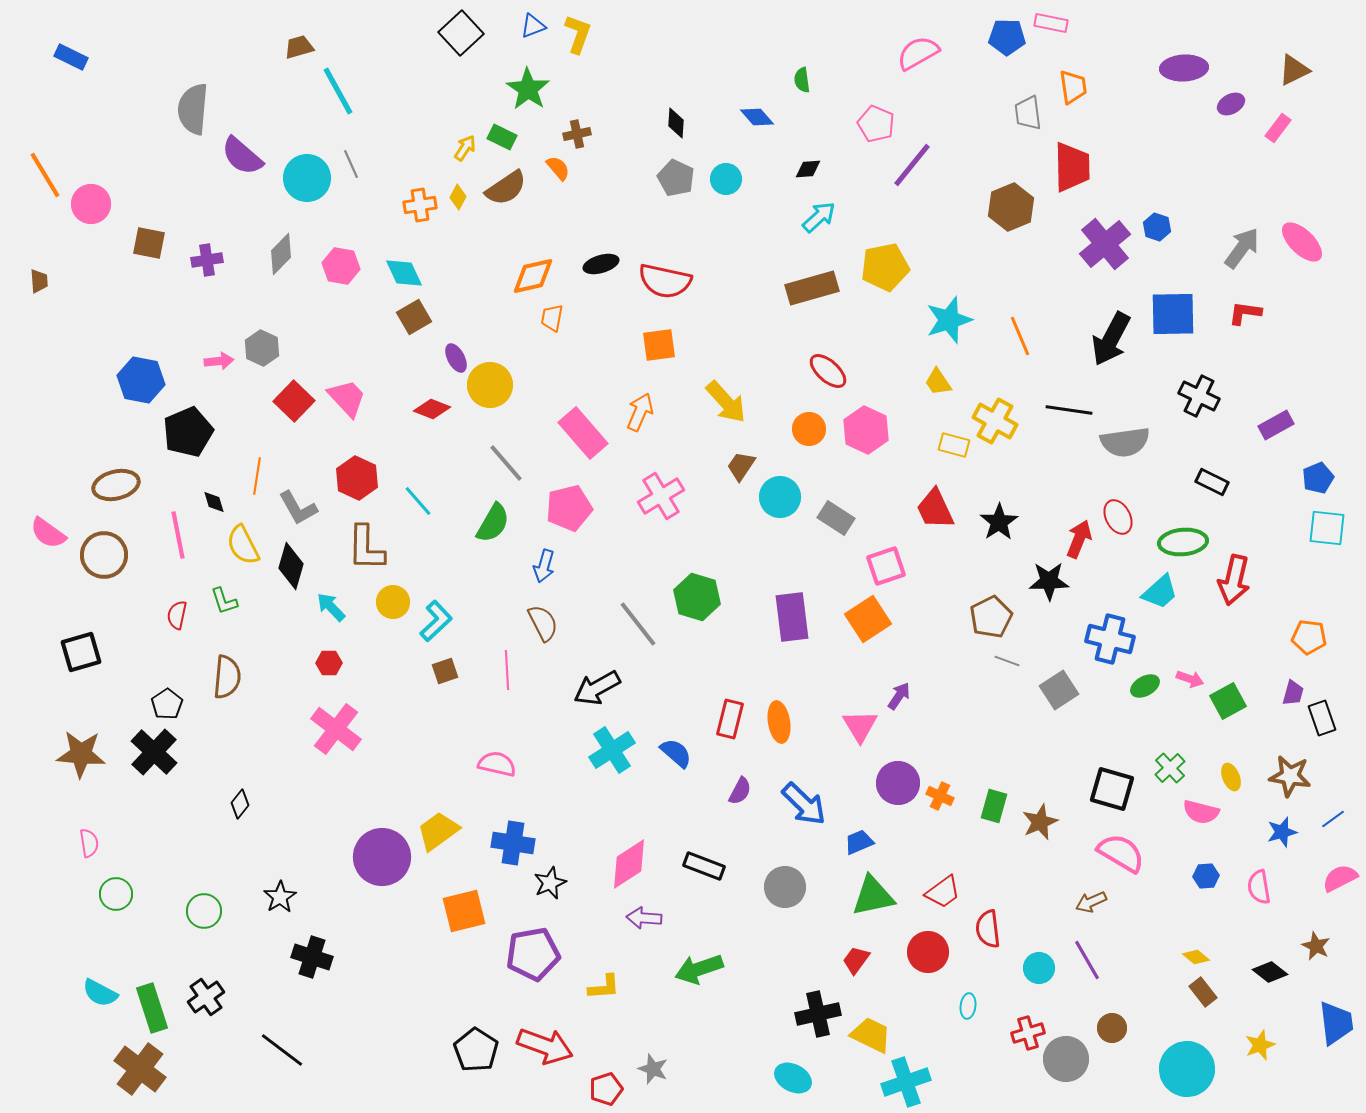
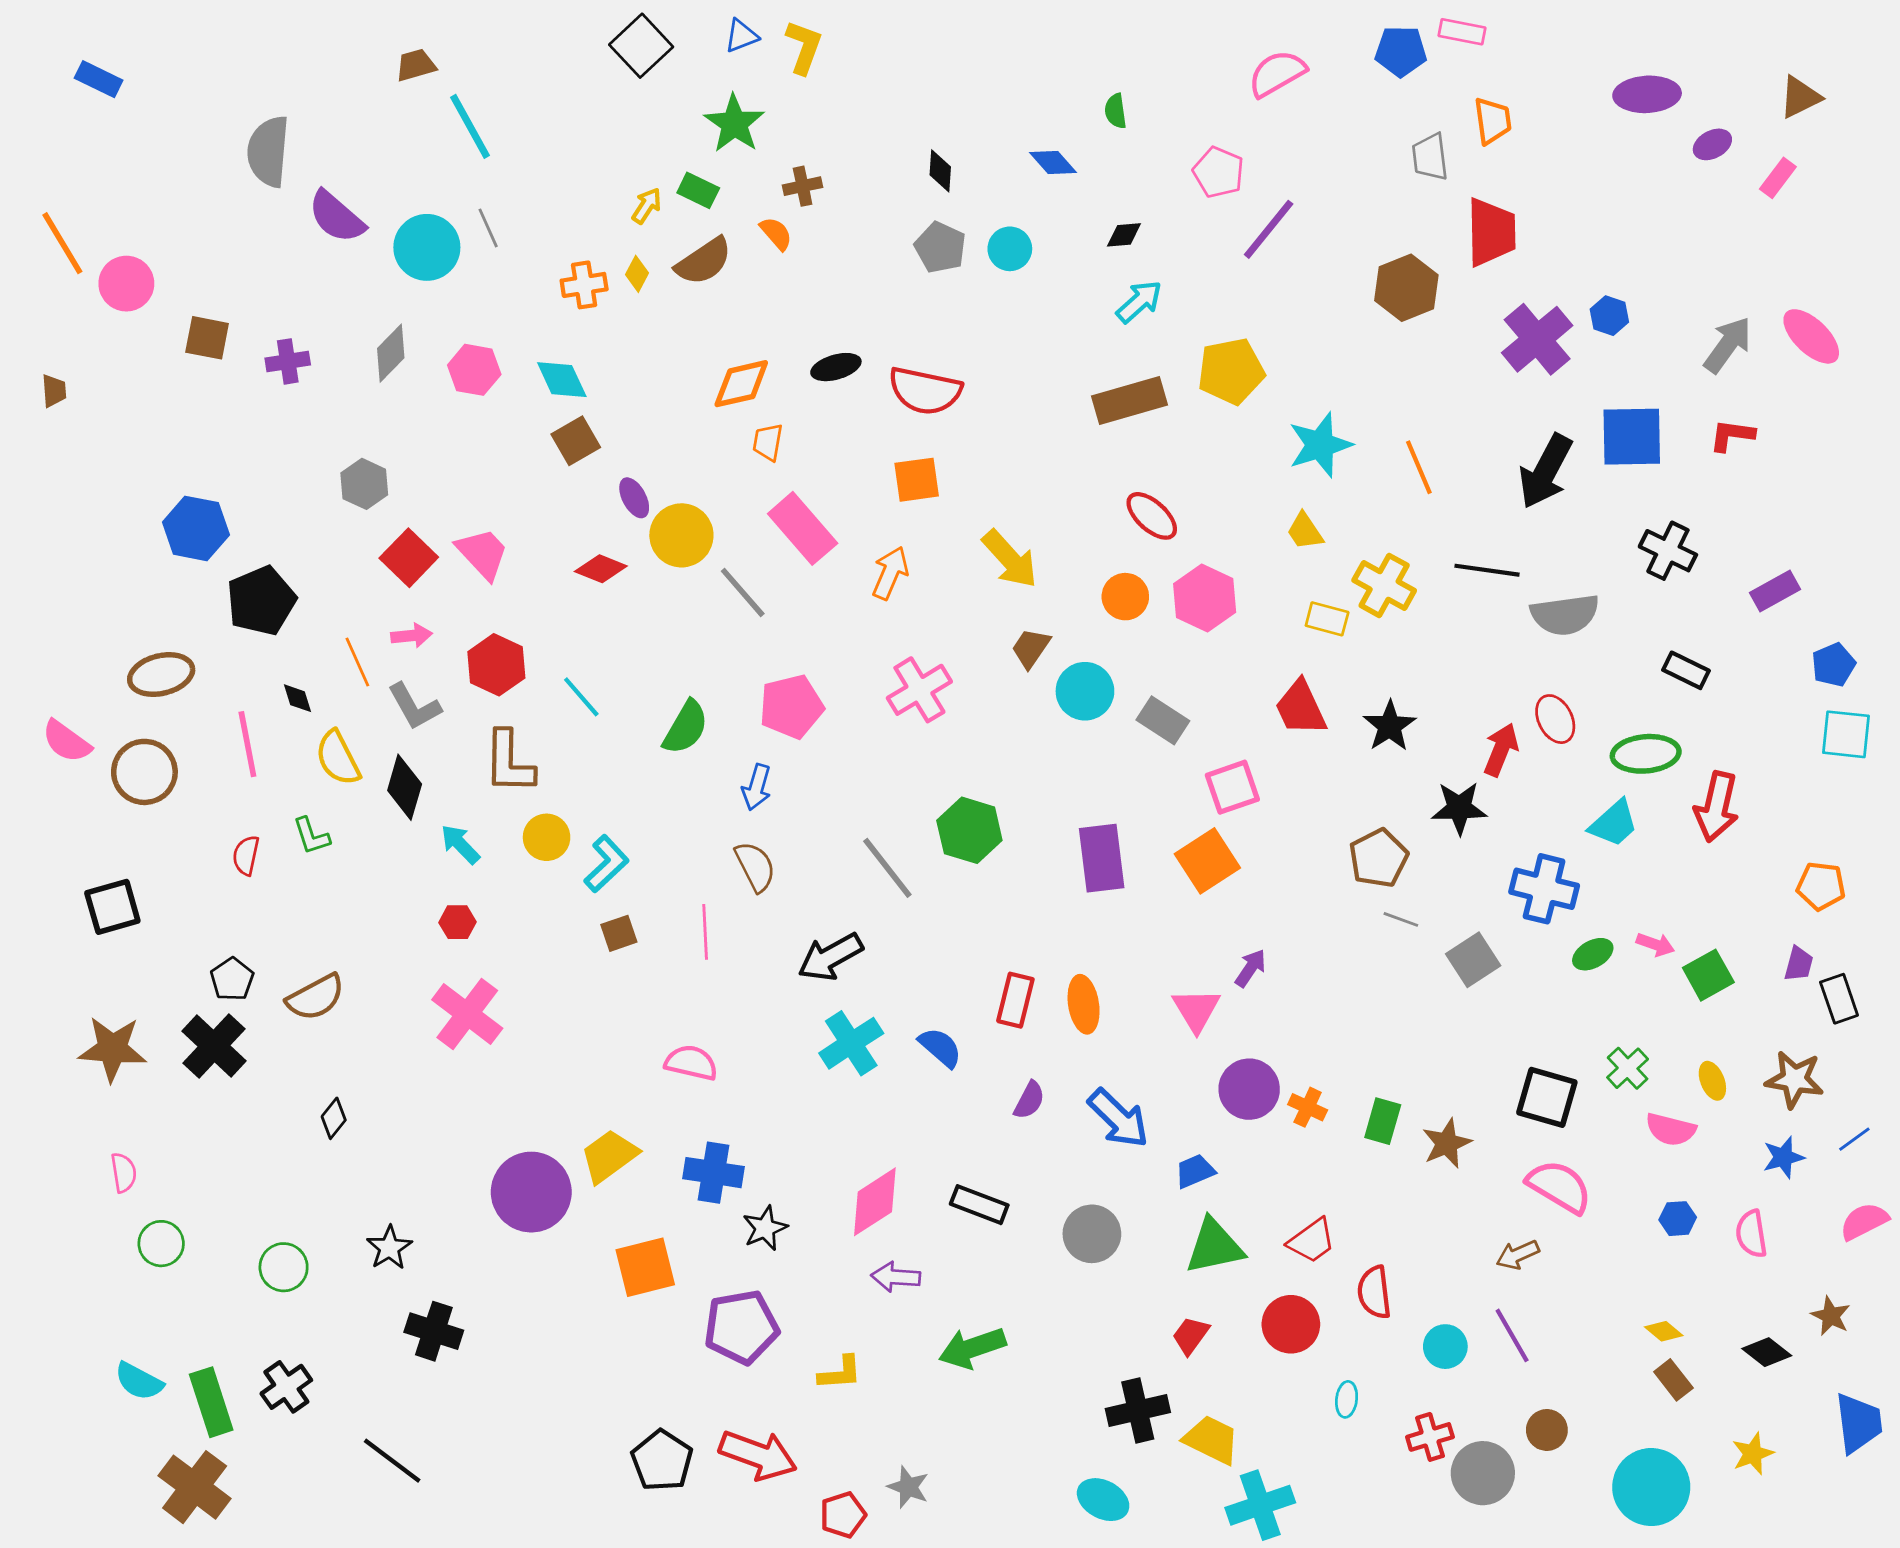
pink arrow: (219, 361) -> (412, 636), moved
pink rectangle: (583, 433) -> (803, 528), moved
gray line: (506, 463) -> (743, 592), moved
orange line: (257, 476) -> (357, 662), turned -33
brown semicircle: (227, 677) -> (316, 997), moved, turned 57

